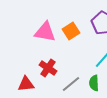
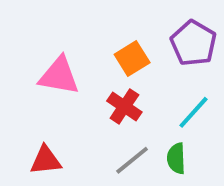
pink triangle: (45, 32) -> (59, 76), moved
red cross: (48, 68) -> (124, 107), moved

